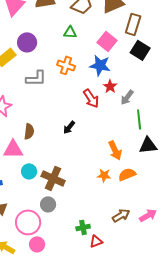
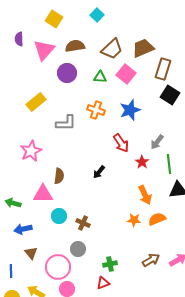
pink square: (107, 41) -> (126, 74), moved
purple circle: (27, 42) -> (67, 73), moved
blue star: (100, 65) -> (130, 110), turned -30
red star: (110, 86) -> (142, 162), moved
brown cross: (53, 178) -> (83, 223), size x0.6
green cross: (83, 227) -> (110, 264), moved
red triangle: (96, 241) -> (103, 283), moved

